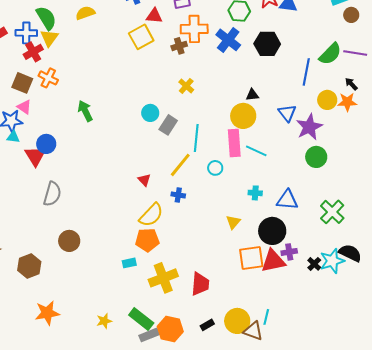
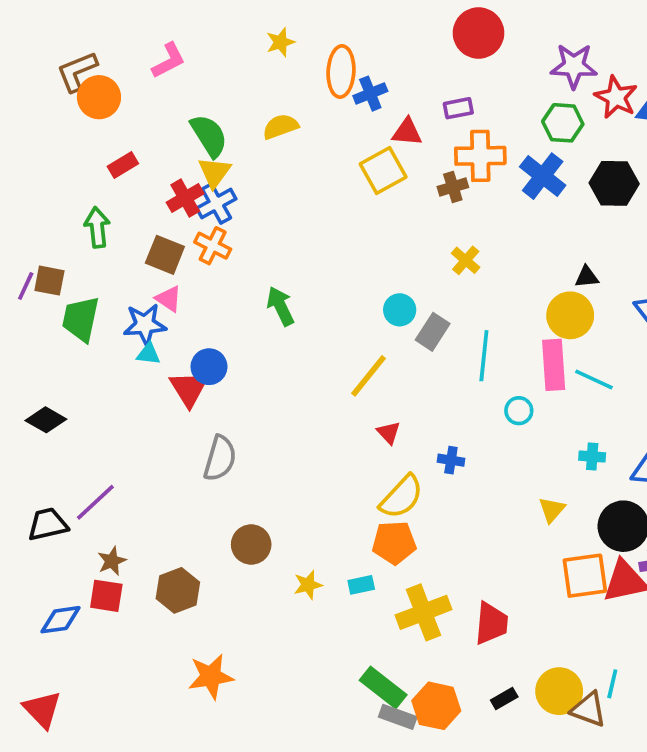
blue cross: (26, 33) -> (216, 204), moved, turned -30
yellow line: (180, 165) -> (368, 376), moved
yellow star: (104, 321) -> (308, 585), moved
gray rectangle: (149, 335) -> (398, 717), turned 42

